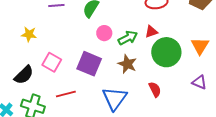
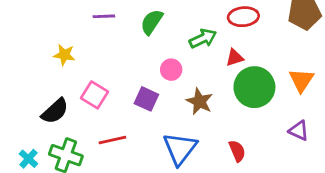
pink circle: (104, 33) -> (171, 70), moved
green arrow: (128, 38) -> (203, 39), moved
purple square: (89, 64) -> (146, 99), size x0.7
red semicircle: (155, 89) -> (237, 151), moved

